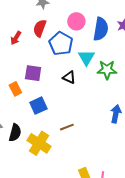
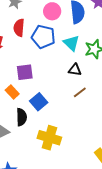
black triangle: (69, 77) -> (75, 70), moved
brown line: (67, 127) -> (80, 92), moved
black semicircle: (15, 133) -> (22, 117), moved

